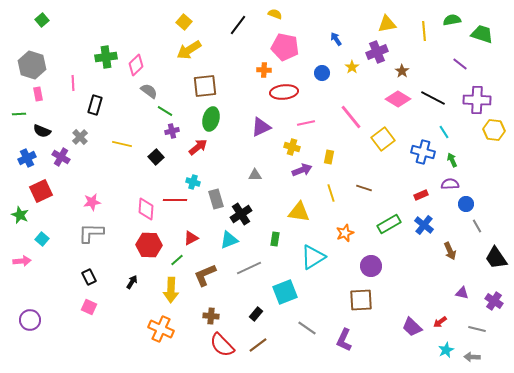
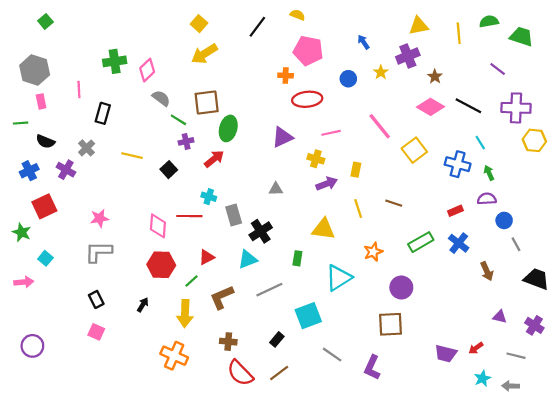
brown square: (205, 86) -> (207, 103), moved
black trapezoid: (496, 258) -> (537, 279), turned 145
purple trapezoid: (412, 327) -> (446, 353), turned -30

